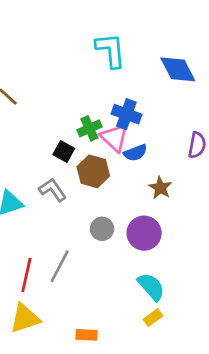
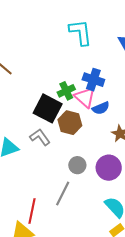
black square: (64, 151) -> (48, 108), size x1.8
gray line: (60, 266) -> (63, 193), moved
red line: (26, 275) -> (32, 211), moved

